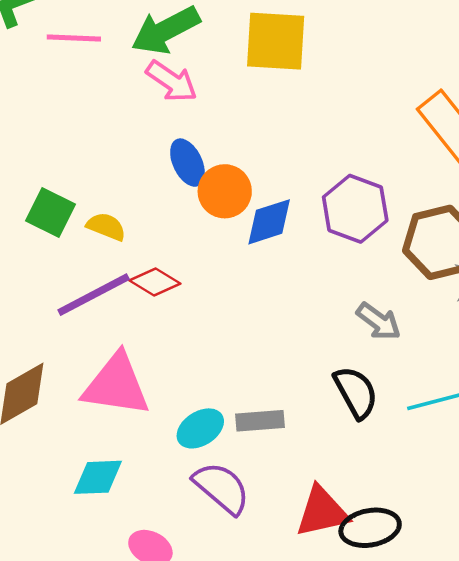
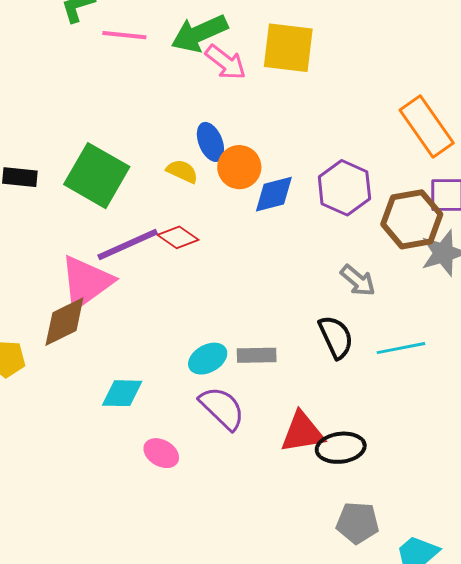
pink arrow: (172, 81) -> (226, 62), moved
green square: (51, 212) -> (97, 176), size x1.6
yellow semicircle: (106, 227) -> (182, 171), moved
pink triangle: (116, 385) -> (86, 282), moved, turned -48

